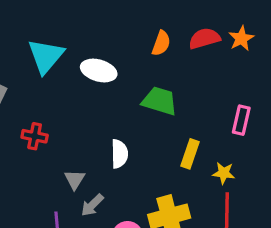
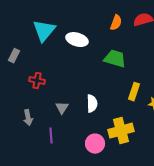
white semicircle: (119, 154) -> (92, 104), moved
gray arrow: (92, 205) -> (28, 118), moved, turned -56

